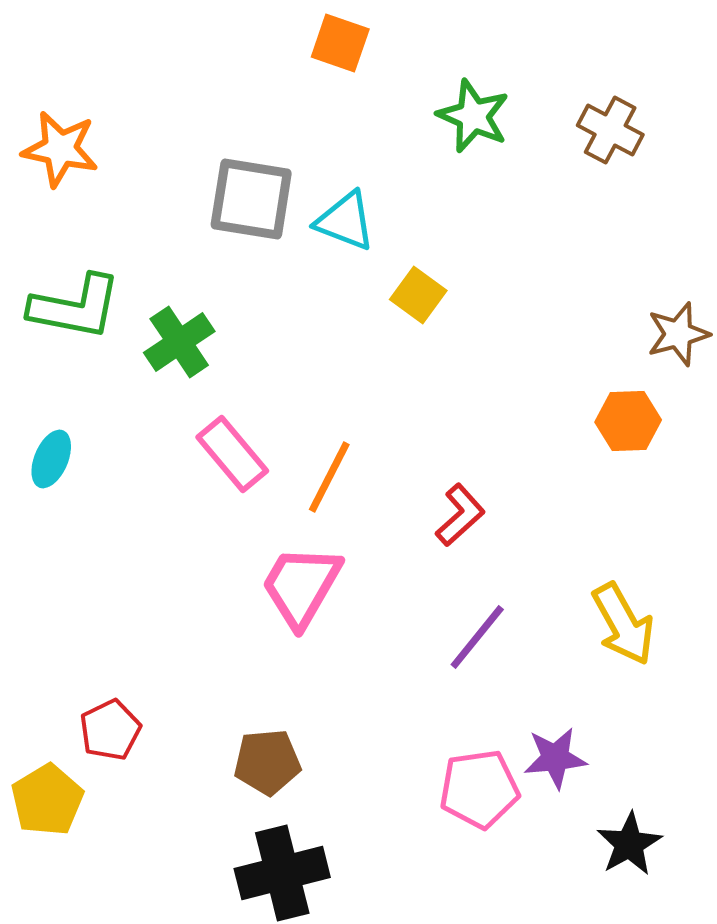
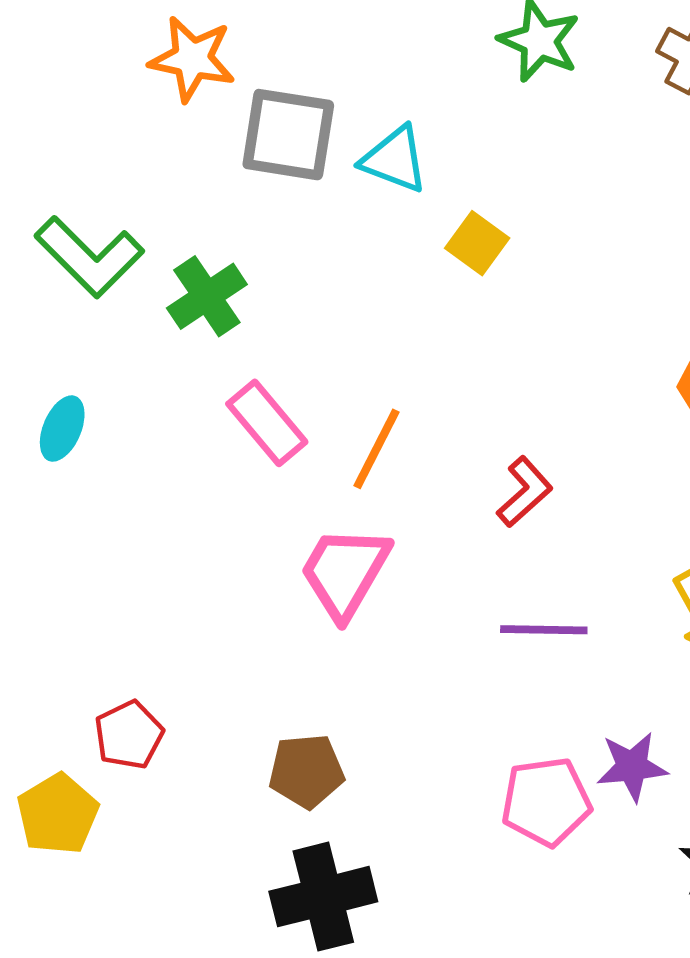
orange star: (60, 149) -> (192, 59), moved
green L-shape: (75, 307) -> (89, 257), turned 34
purple line: (477, 637) -> (544, 630), turned 52

